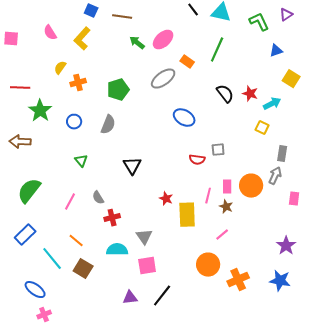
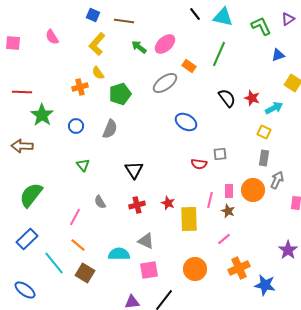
yellow L-shape: (82, 39) -> (97, 44), moved
yellow semicircle: (60, 68) -> (98, 73), moved, turned -72
gray rectangle: (282, 154) -> (264, 158), moved
pink line: (70, 202) -> (75, 217), moved
red cross: (112, 218) -> (137, 205), moved
gray triangle: (144, 237) -> (146, 241), turned -30
orange circle: (208, 265) -> (195, 269), moved
orange cross: (238, 280) -> (239, 268), moved
blue star: (280, 281) -> (265, 285), moved
blue ellipse: (35, 290) -> (25, 290), moved

